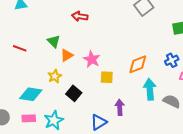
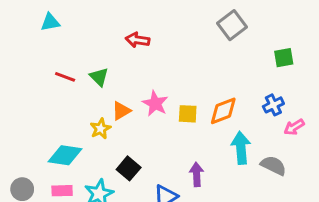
red line: (20, 48) -> (65, 77), moved
orange triangle: (67, 55) -> (121, 111), moved
yellow square: (107, 77) -> (188, 114), moved
black square: (74, 93) -> (129, 168), moved

